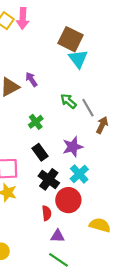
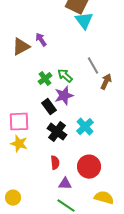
green arrow: (68, 101) -> (65, 76), moved
purple star: (73, 147) -> (64, 96), moved
red circle: (68, 200) -> (89, 167), moved
yellow semicircle: (100, 225) -> (104, 198), moved

